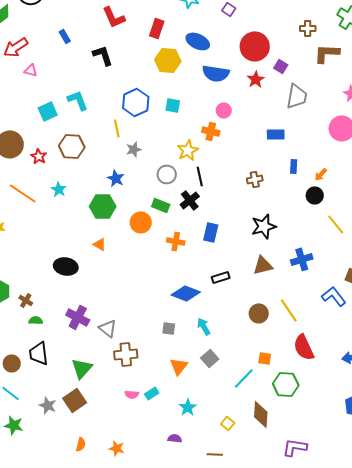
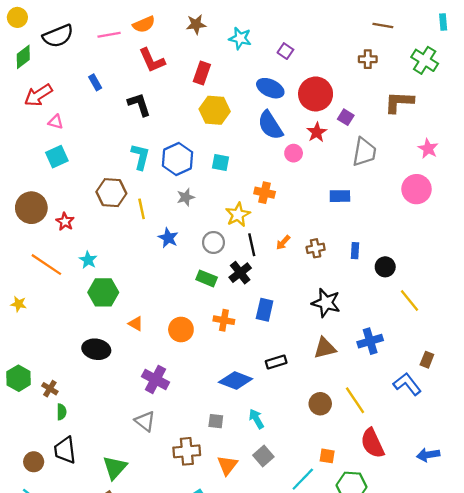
brown cross: (308, 28) -> (368, 59), moved
blue ellipse: (198, 41) -> (270, 88), moved
blue semicircle: (216, 73) -> (270, 125), turned 48
cyan L-shape: (78, 100) -> (140, 157), moved, turned 35
pink circle: (224, 110) -> (294, 153), moved
cyan square: (48, 111) -> (57, 157), moved
yellow line: (117, 128) -> (142, 209), moved
brown hexagon: (72, 146) -> (111, 193), moved
gray star: (134, 149) -> (186, 197), moved
blue rectangle: (294, 166) -> (355, 251), moved
orange arrow: (321, 174) -> (283, 242), moved
blue star: (116, 178) -> (168, 238), moved
green hexagon: (103, 206) -> (103, 292), moved
orange circle: (141, 222) -> (181, 330), moved
black star: (264, 226) -> (326, 303), turned 30
purple cross: (78, 317) -> (155, 379), moved
green semicircle: (36, 320) -> (61, 412), turned 88
brown cross: (126, 354) -> (187, 451), moved

